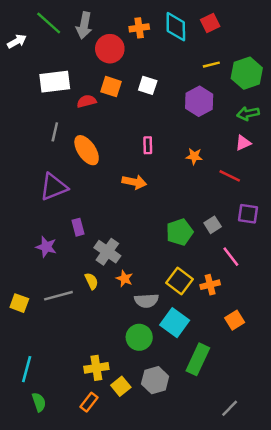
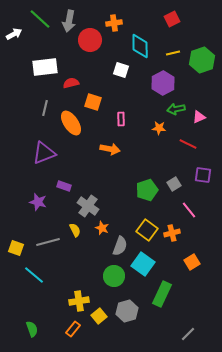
cyan diamond: (176, 27) -> (140, 46), moved
orange square: (111, 87) -> (93, 102), moved
green arrow: (248, 113) -> (176, 109), moved
purple rectangle: (78, 227) -> (64, 186), turned -56
gray semicircle: (147, 301) -> (120, 246), turned -66
cyan line: (27, 369) -> (34, 275), moved, turned -65

